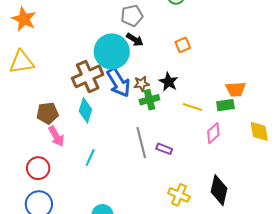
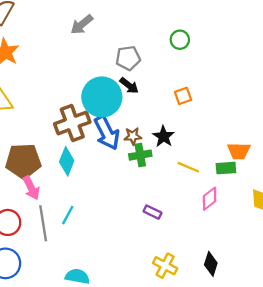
brown pentagon: (47, 113) -> (23, 161), size x1.4
gray line: (141, 143) -> (43, 223), moved
black diamond: (219, 190) -> (211, 264), size x0.7

